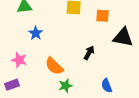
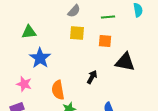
blue star: (36, 33) -> (40, 58), size x1.5
orange semicircle: (54, 66) -> (58, 90), turned 36

